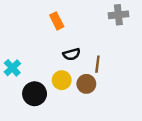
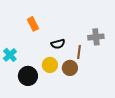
gray cross: (118, 15) -> (96, 37), moved
orange rectangle: (57, 21) -> (33, 24), moved

